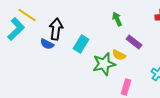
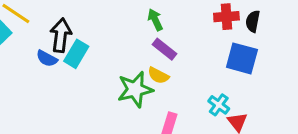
purple rectangle: (134, 42) -> (165, 49), moved
cyan rectangle: (81, 44) -> (76, 54), moved

